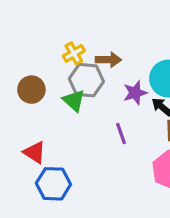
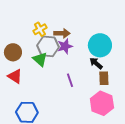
purple star: (135, 93) -> (65, 46), moved
red triangle: (35, 152) -> (15, 76), moved

